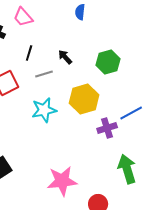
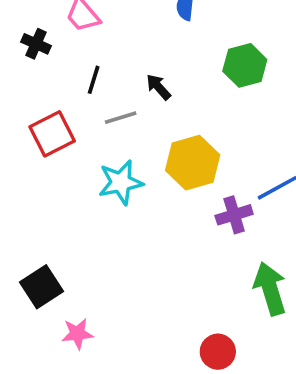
green hexagon: (108, 62) -> (245, 65), moved
pink star: (62, 181) -> (77, 334), moved, size x0.6

